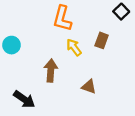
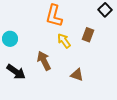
brown arrow: (51, 70) -> (44, 61), turned -30
black arrow: (24, 99) -> (16, 72), moved

